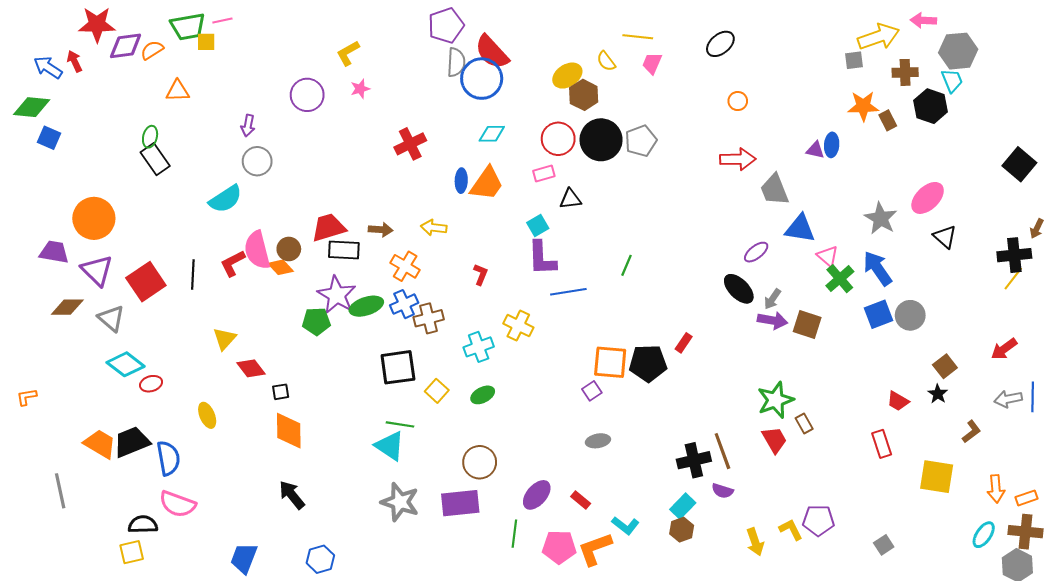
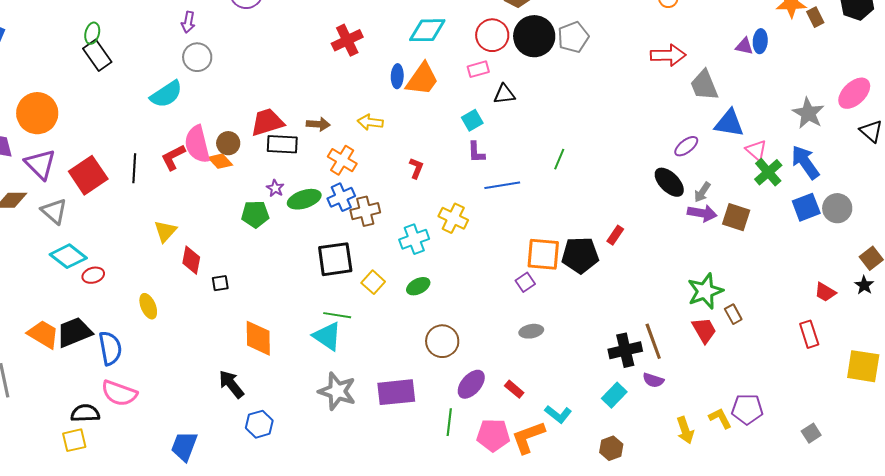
cyan diamond: (492, 134) -> (427, 30), size x1.4
purple L-shape: (542, 258) -> (476, 152), size x0.6
purple star: (337, 295) -> (275, 188), size x0.5
red diamond: (251, 368) -> (191, 260), turned 48
orange diamond: (289, 431) -> (258, 338), moved
brown circle: (480, 462) -> (442, 341), moved
brown hexagon: (682, 530) -> (611, 448), moved
blue hexagon: (320, 559) -> (259, 424), moved

